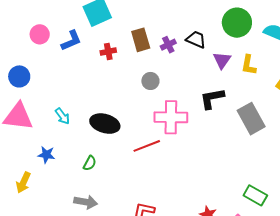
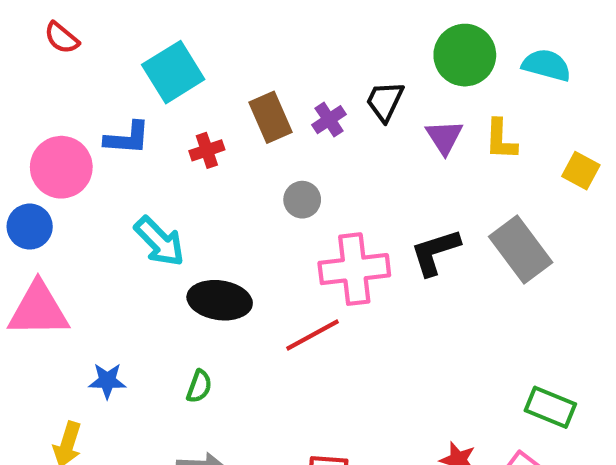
pink circle: (40, 34) -> (61, 167), moved, size x1.5
black trapezoid: (196, 39) -> (385, 101), turned -80
blue L-shape: (71, 41) -> (127, 138), turned 35
black L-shape: (212, 98) -> (435, 252), moved
cyan arrow: (62, 116) -> (159, 241), moved, size x1.5

